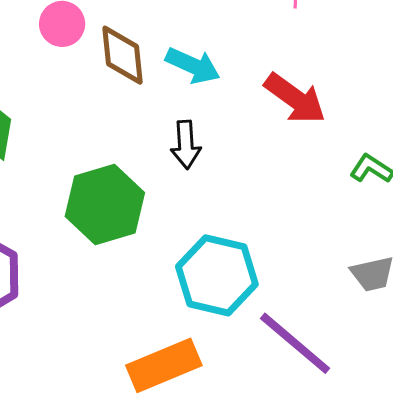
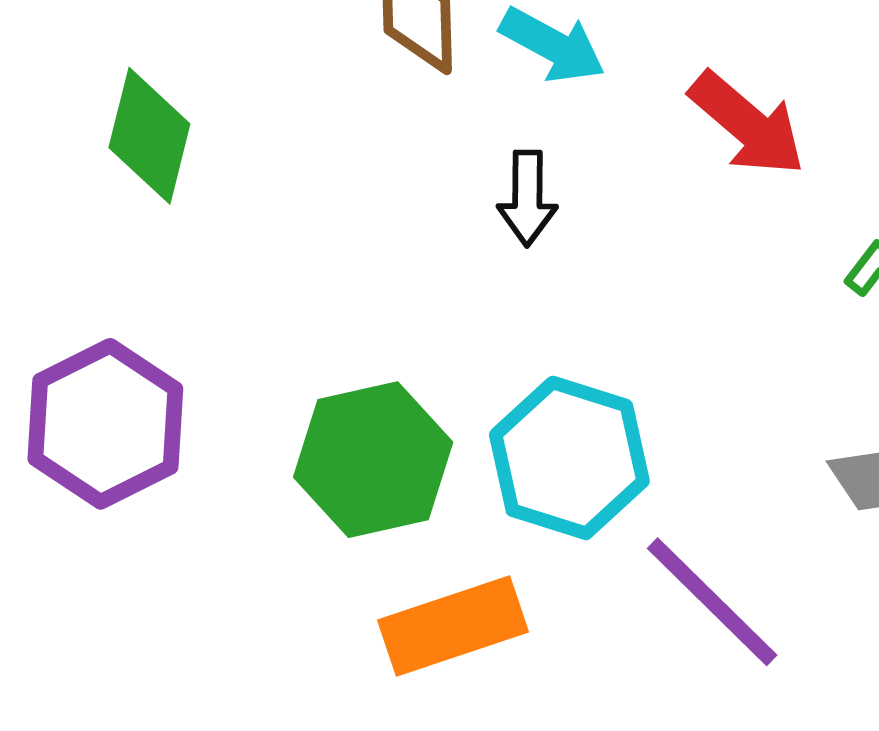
green hexagon: (105, 204) -> (373, 460), moved

